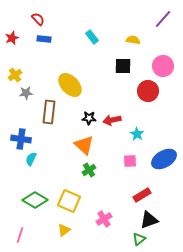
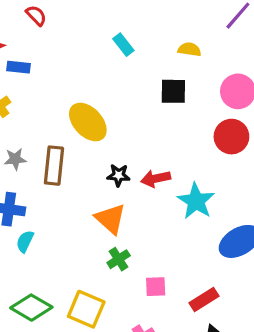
blue rectangle: (44, 39) -> (18, 67), moved
red circle: (148, 91) -> (231, 137), moved
gray star: (26, 93) -> (15, 159), moved
cyan star: (137, 134) -> (196, 201), size x1.6
pink square: (130, 161) -> (156, 287), moved

